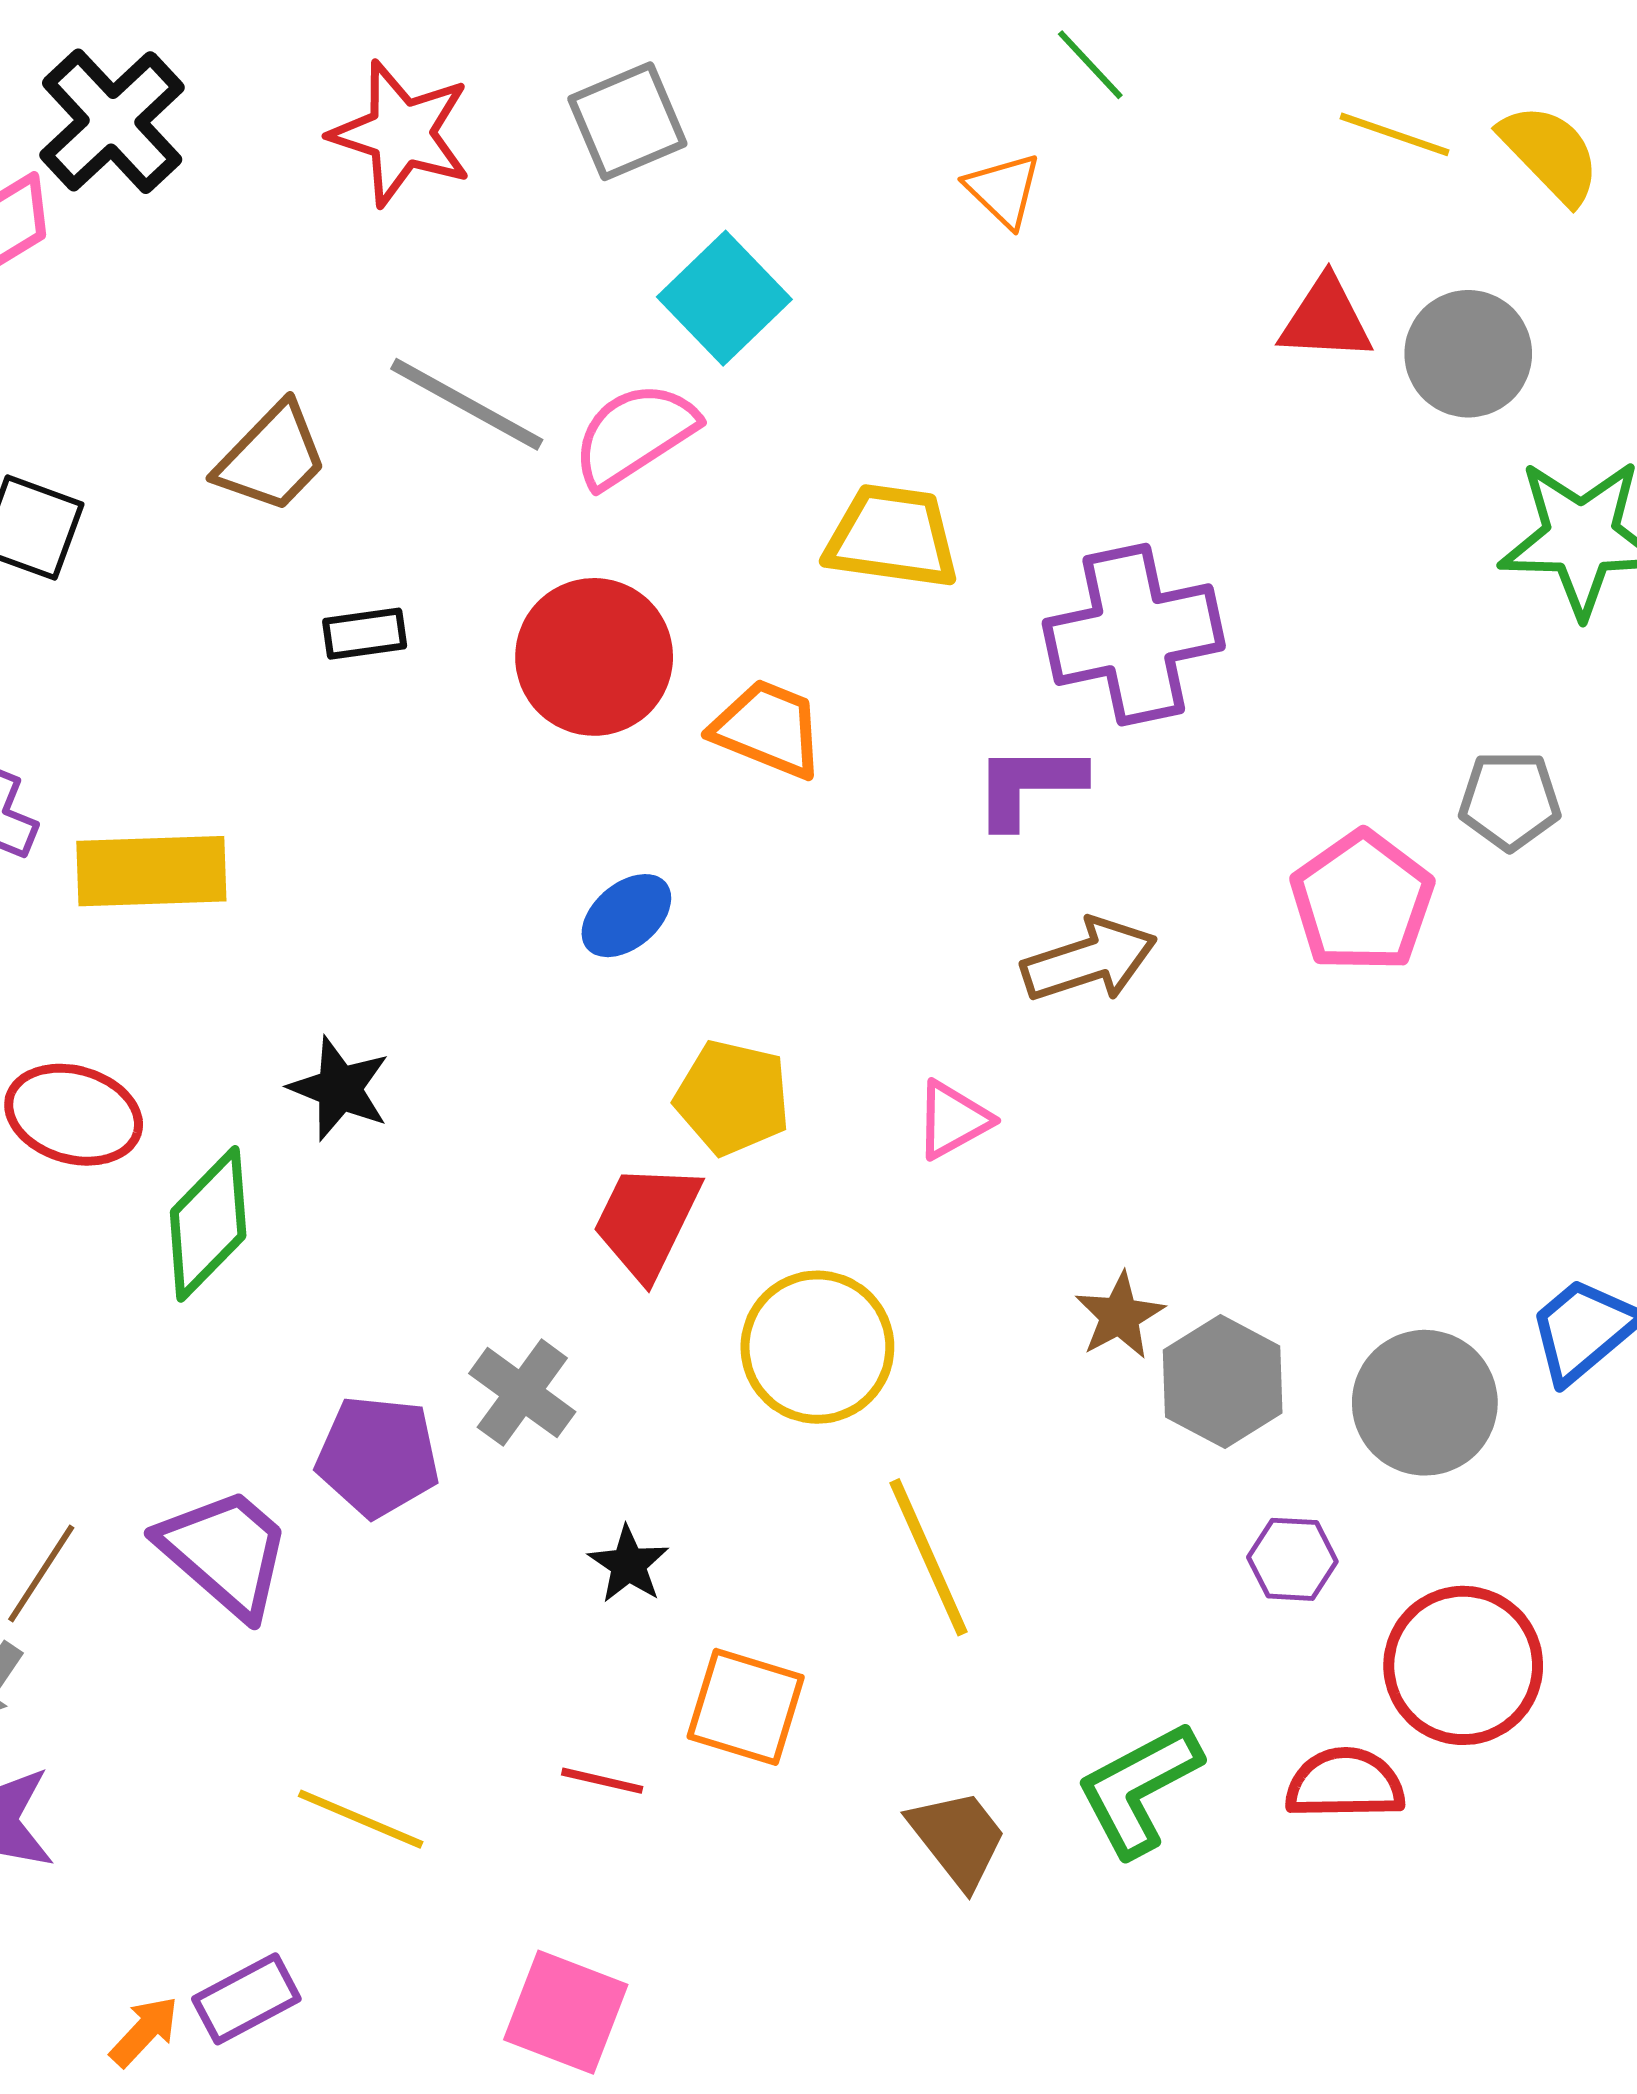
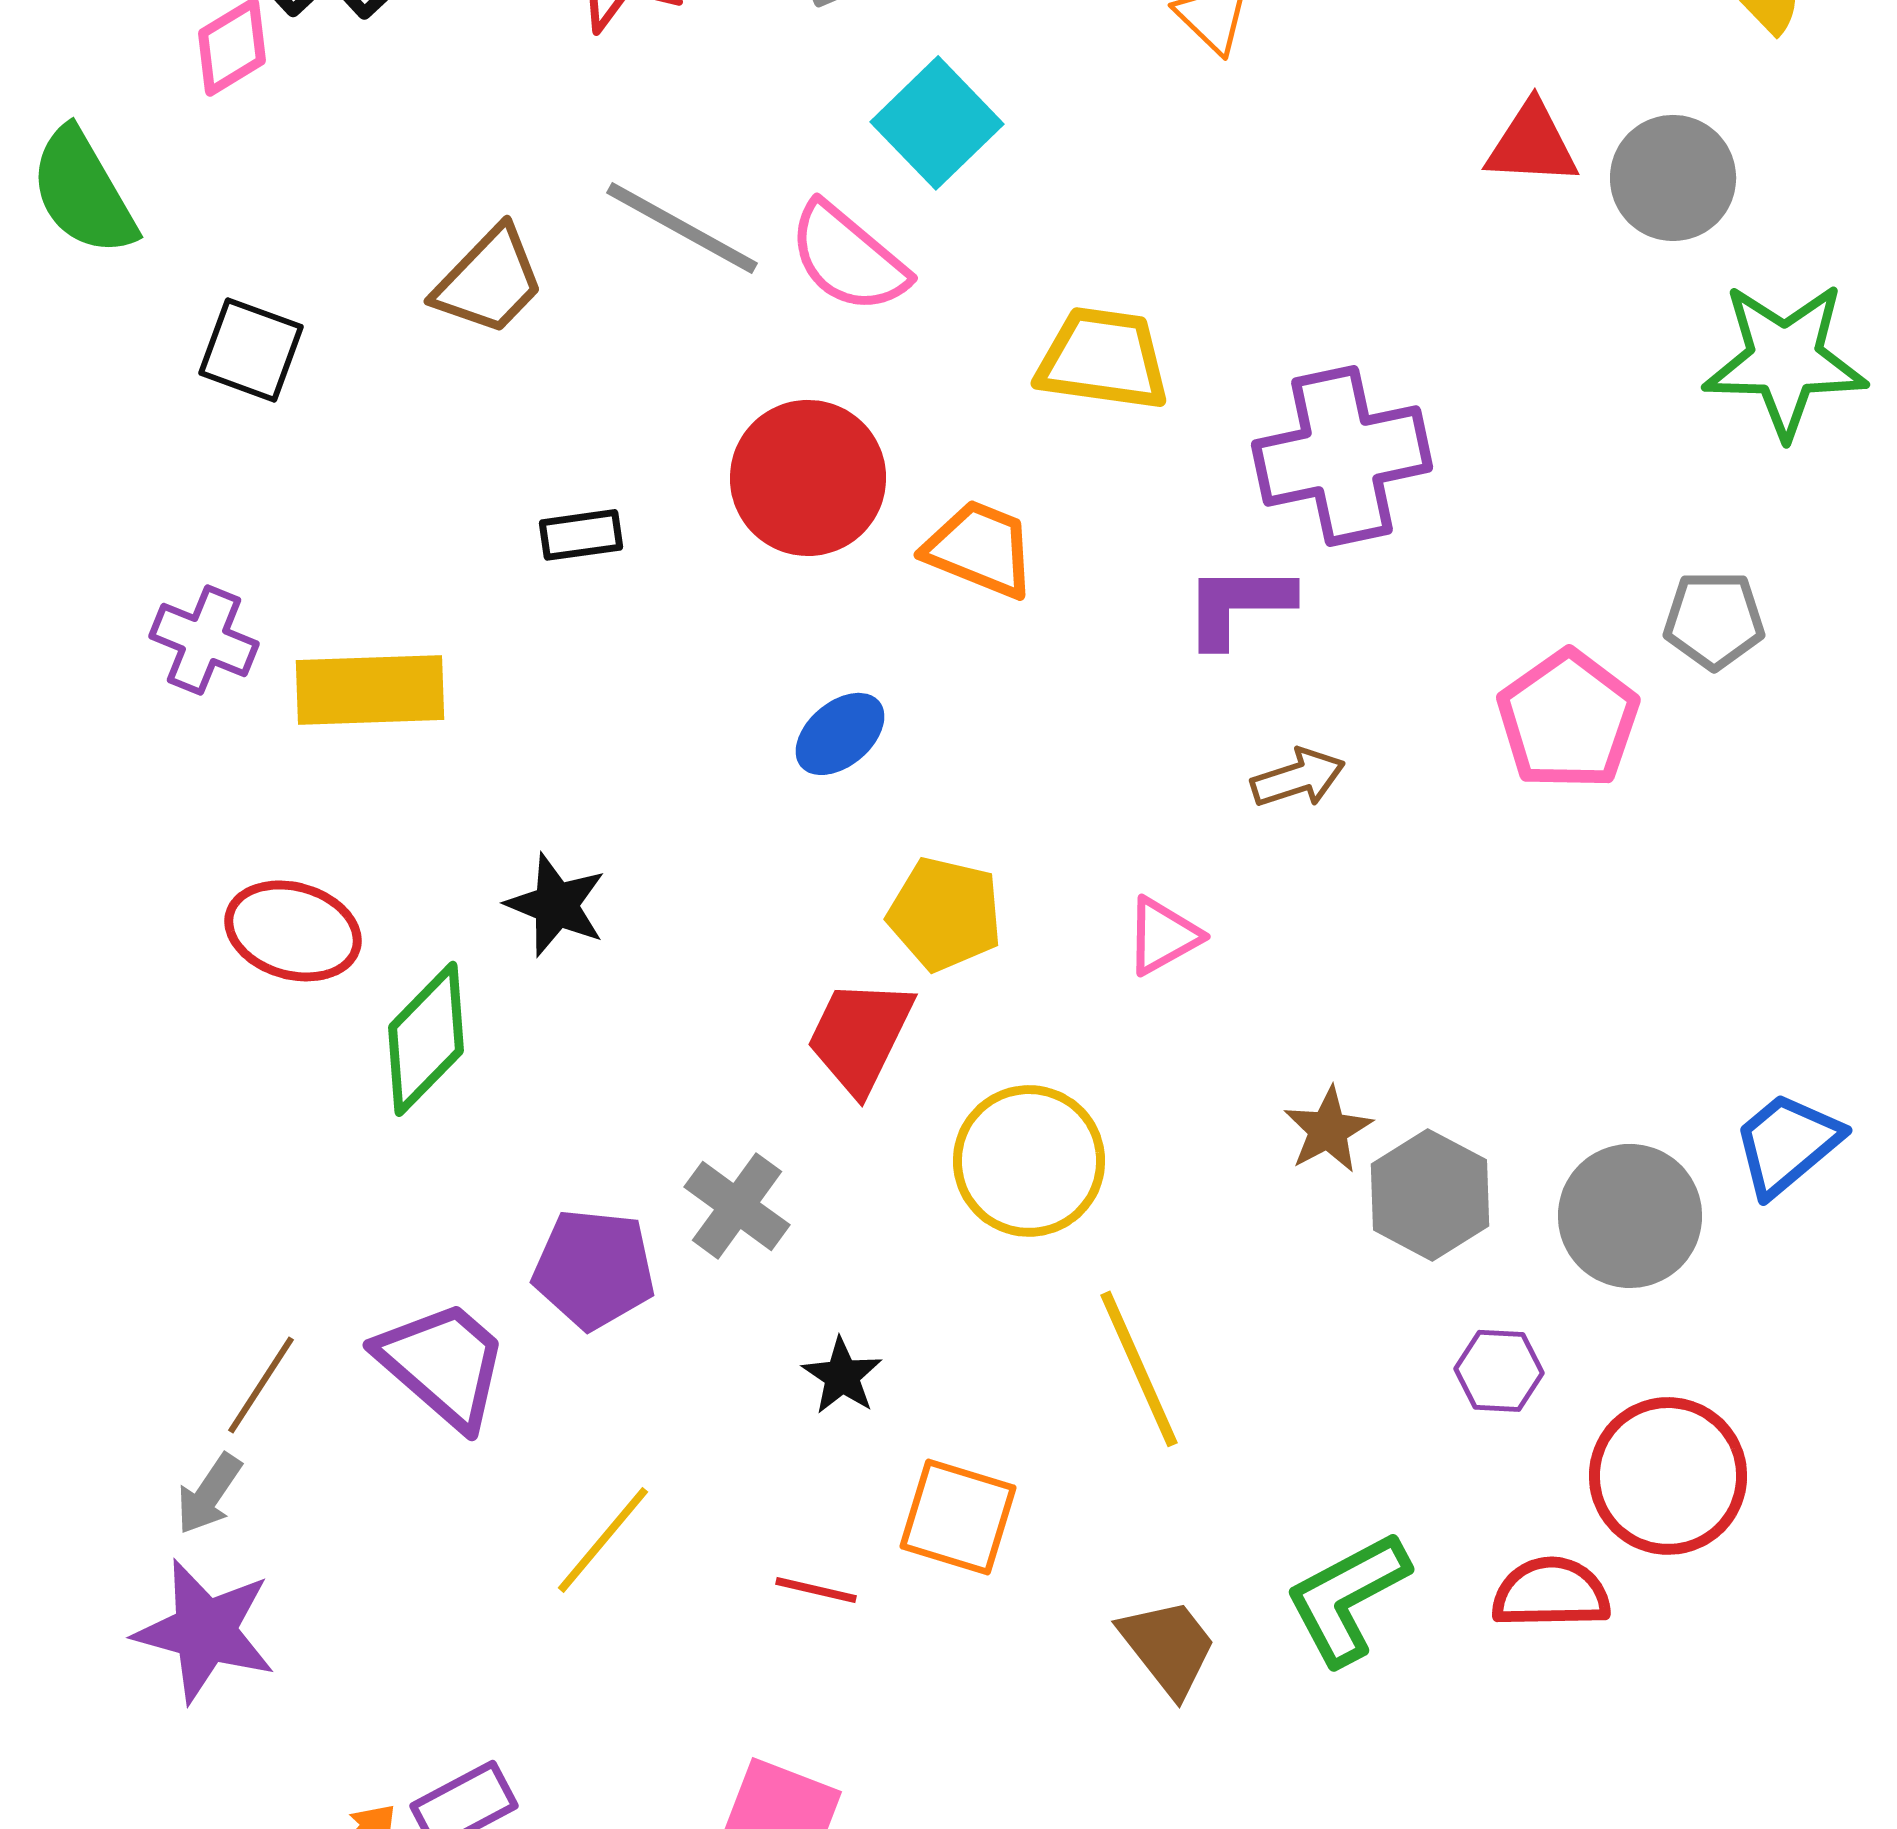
pink semicircle: (635, 435) -> (848, 258), turned -107
black rectangle: (365, 634) -> (581, 535), moved
brown arrow: (1089, 960) -> (1298, 778), size x0.7
yellow line: (361, 1819) -> (603, 1540), moved, turned -73

